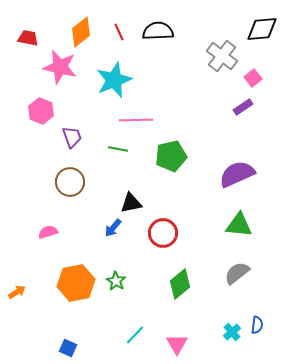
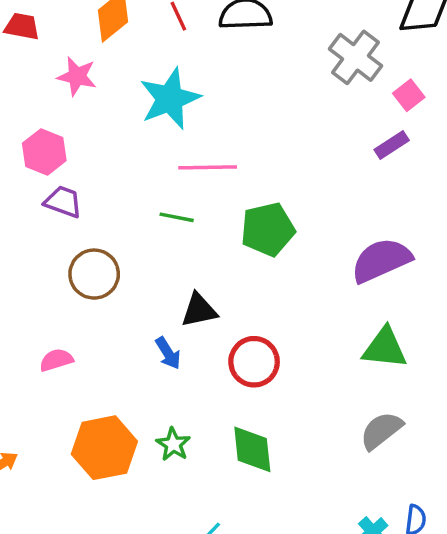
pink star: (60, 67) -> (77, 76), size x0.7
purple trapezoid: (72, 137) -> (63, 202), moved, turned -50
blue arrow: (113, 228) -> (168, 353), turned -72
green diamond: (180, 284) -> (252, 449), moved, turned -56

